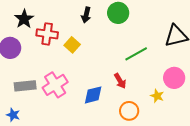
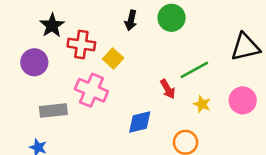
red arrow: (120, 81) -> (168, 89), moved
pink cross: (55, 85) -> (91, 90), moved, turned -35
yellow star: (157, 96) -> (202, 104), moved

